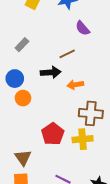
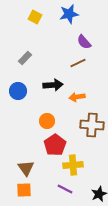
brown line: (67, 54) -> (78, 63), moved
orange circle: (23, 98) -> (47, 121), moved
yellow cross: (83, 139) -> (73, 165), moved

